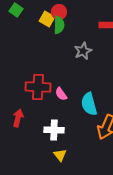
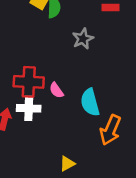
white cross: (54, 130) -> (29, 108), moved
yellow triangle: (60, 155) -> (67, 164), moved, turned 40

